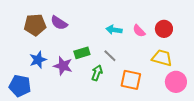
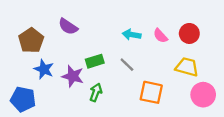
brown pentagon: (35, 25) -> (31, 40), moved, turned -30
blue star: (38, 60) -> (44, 69), turned -30
green arrow: (97, 73) -> (96, 92), moved

